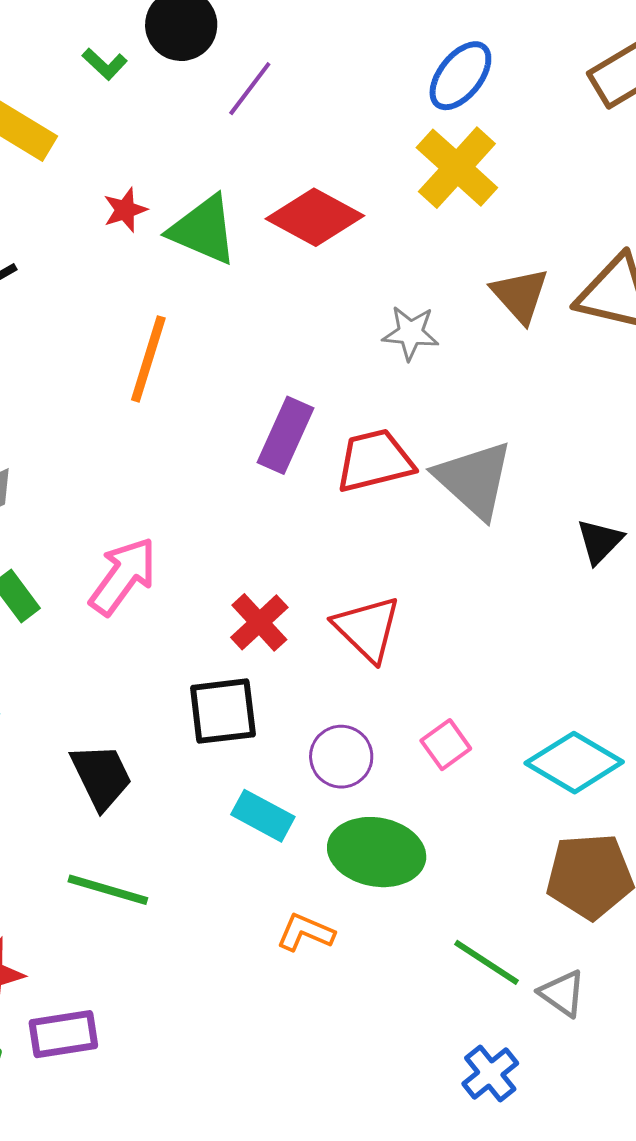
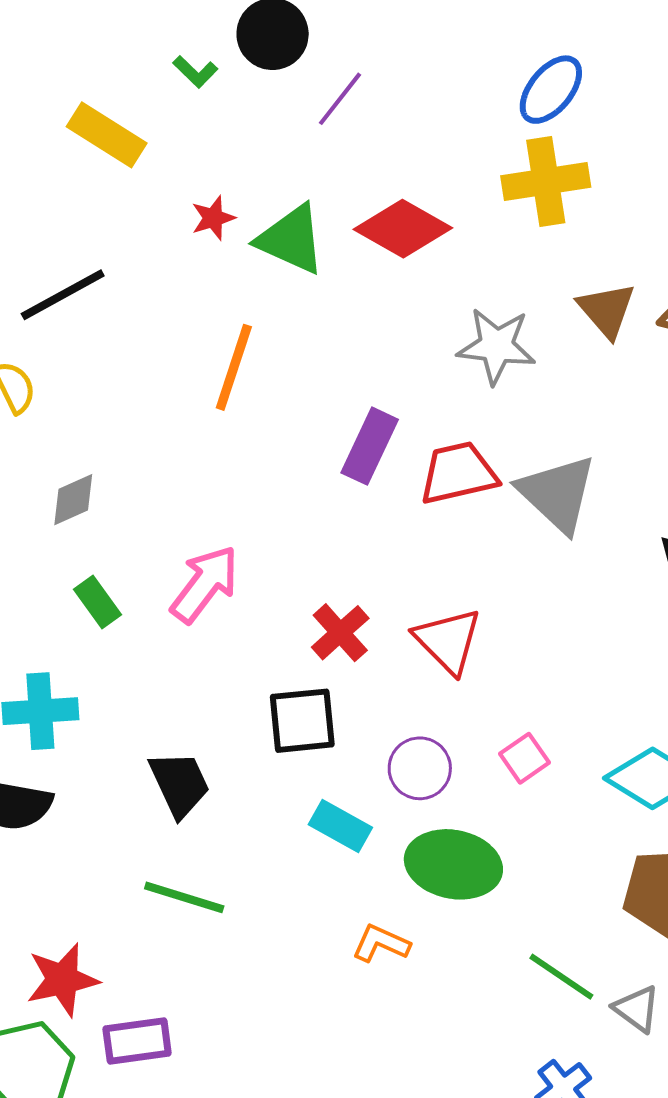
yellow cross: (457, 168) -> (546, 181), turned 38
gray star: (411, 333) -> (496, 346), size x1.4

